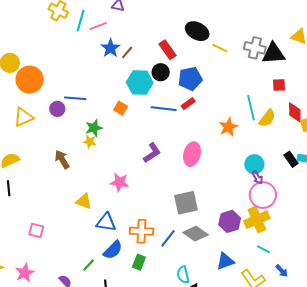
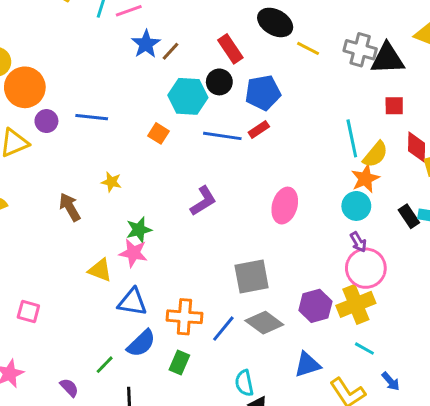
purple circle: (57, 109) -> (46, 121), moved
orange star: (228, 127) -> (365, 179), moved
green star: (94, 128) -> (139, 230), moved
pink ellipse: (192, 154) -> (285, 206), moved
cyan circle: (254, 164) -> (356, 206), moved
pink star: (119, 182) -> (133, 253), moved

